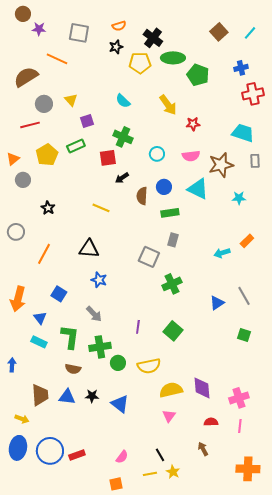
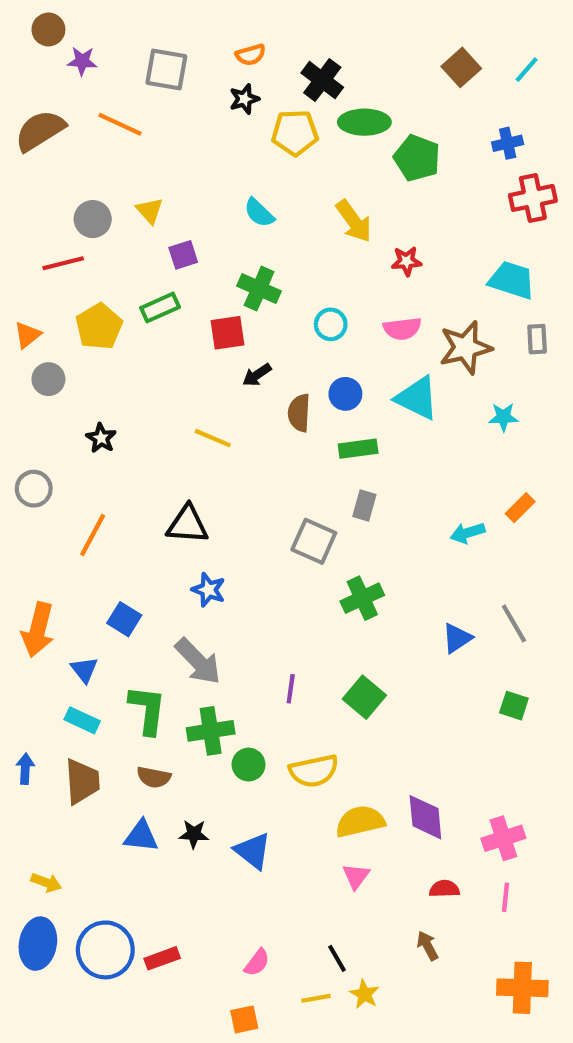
brown semicircle: (26, 77) -> (40, 131), moved
gray arrow: (94, 314) -> (198, 661), size x1.4
brown trapezoid: (40, 395) -> (82, 781), moved

